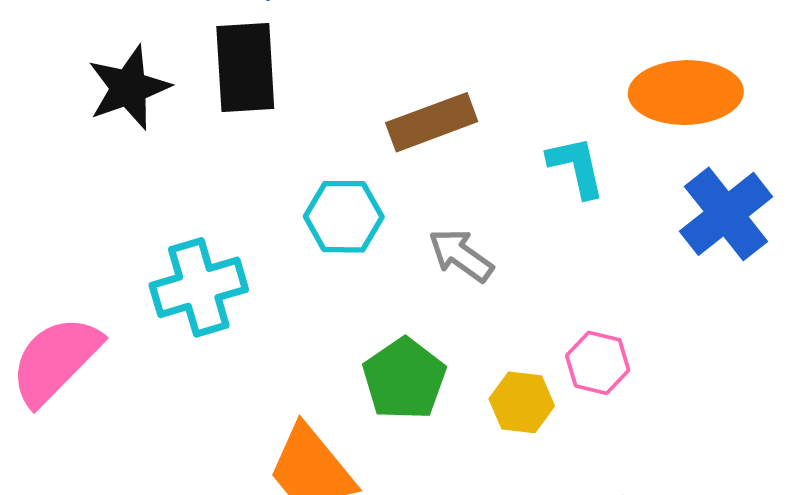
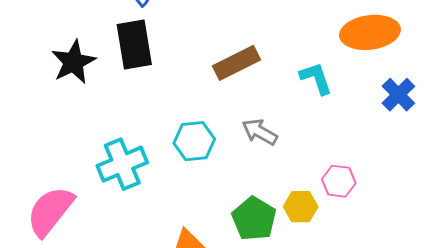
blue cross: (726, 214) -> (398, 95), size x0.7
cyan hexagon: (344, 217) -> (194, 141), moved
green pentagon: (404, 379) -> (254, 219), moved

